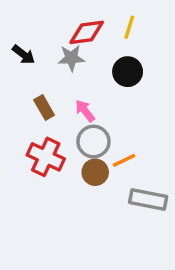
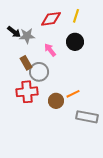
gray star: (71, 58) -> (27, 36), moved
pink arrow: (85, 111) -> (50, 50), moved
gray circle: (93, 142) -> (39, 72), moved
red cross: (46, 157) -> (27, 92), turned -30

